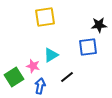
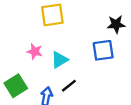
pink star: (33, 66) -> (35, 51), moved
black line: (67, 77) -> (69, 86), moved

